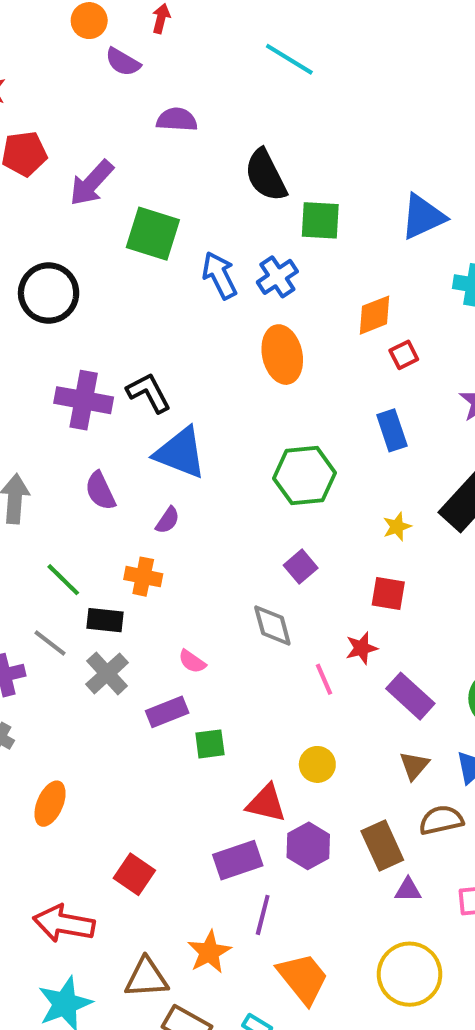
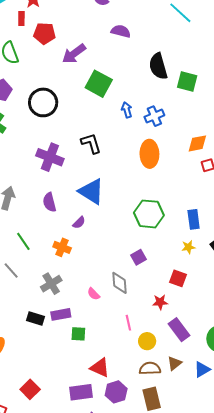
green square: (320, 220) -> (187, 81), moved
blue arrow: (220, 275) -> (127, 110), size x0.7
black L-shape: (149, 393) -> (91, 143), moved
blue rectangle: (392, 430) -> (194, 219), moved
black rectangle: (105, 620) -> (35, 319), moved
pink semicircle: (192, 662) -> (94, 294), moved
gray cross: (107, 673) -> (51, 284), moved
pink line: (324, 679) -> (128, 323), moved
yellow circle: (317, 764) -> (147, 341), moved
brown semicircle: (441, 820) -> (150, 368), moved

